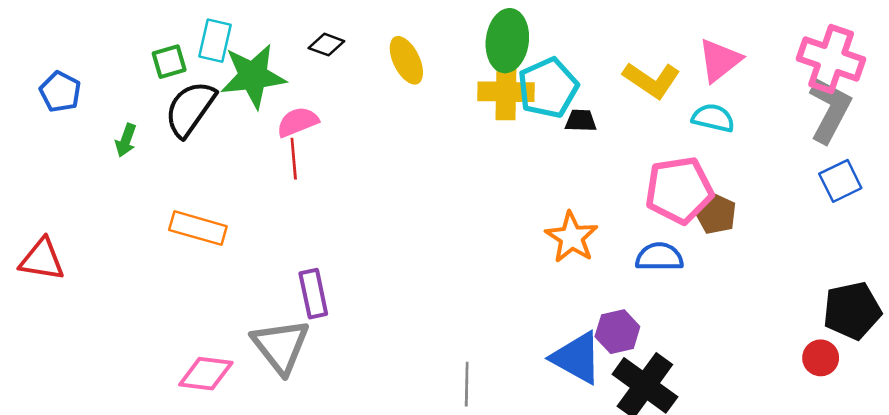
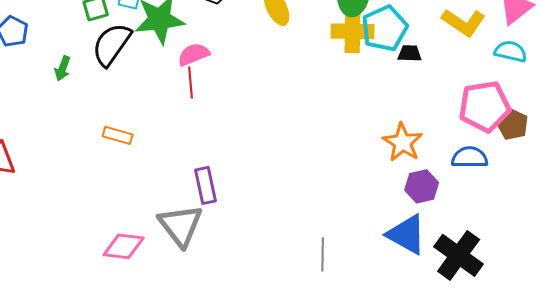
orange rectangle: (198, 228) -> (118, 135), size x0.7
purple hexagon: (617, 332) -> (422, 186), moved

